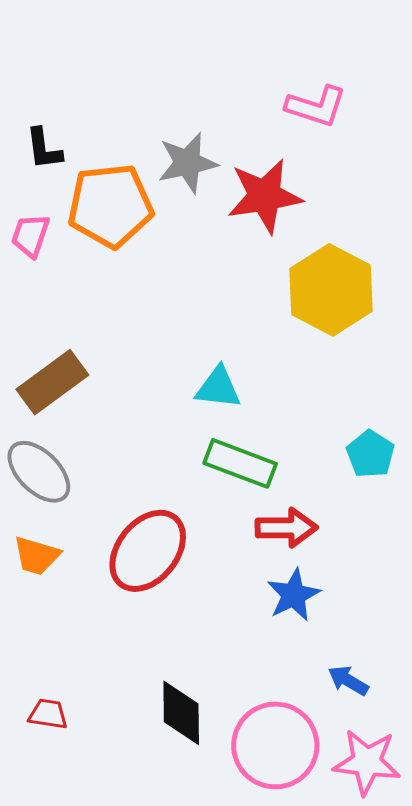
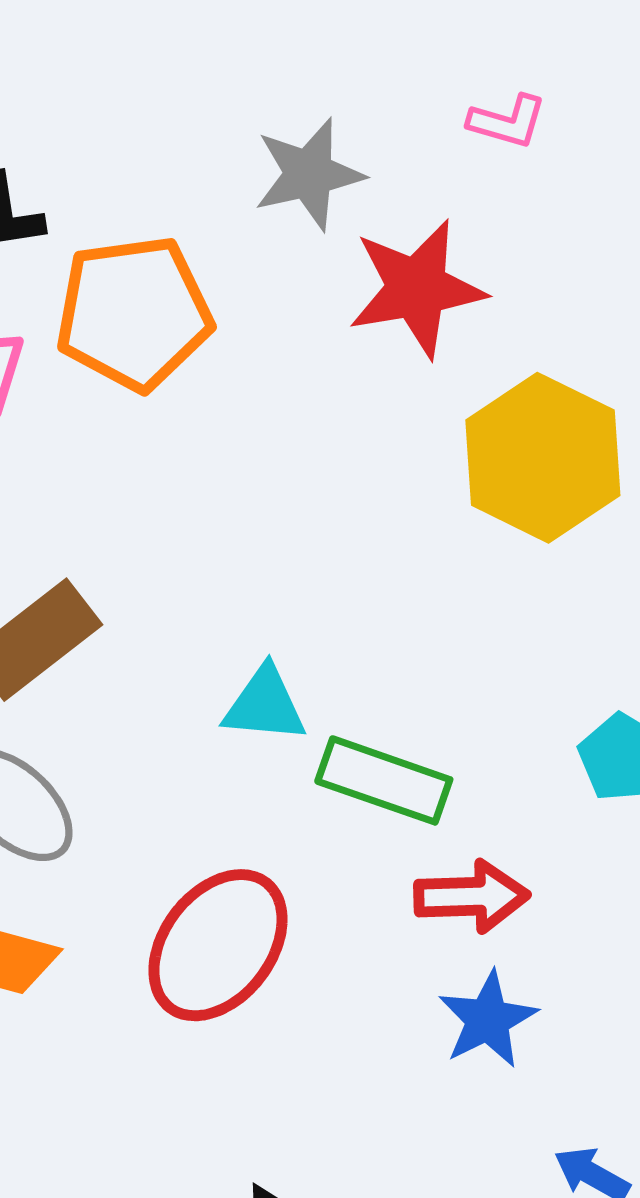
pink L-shape: (316, 106) -> (507, 121), size x0.7
gray star: (188, 163) -> (309, 174), moved
cyan triangle: (218, 388) -> (265, 705), moved

